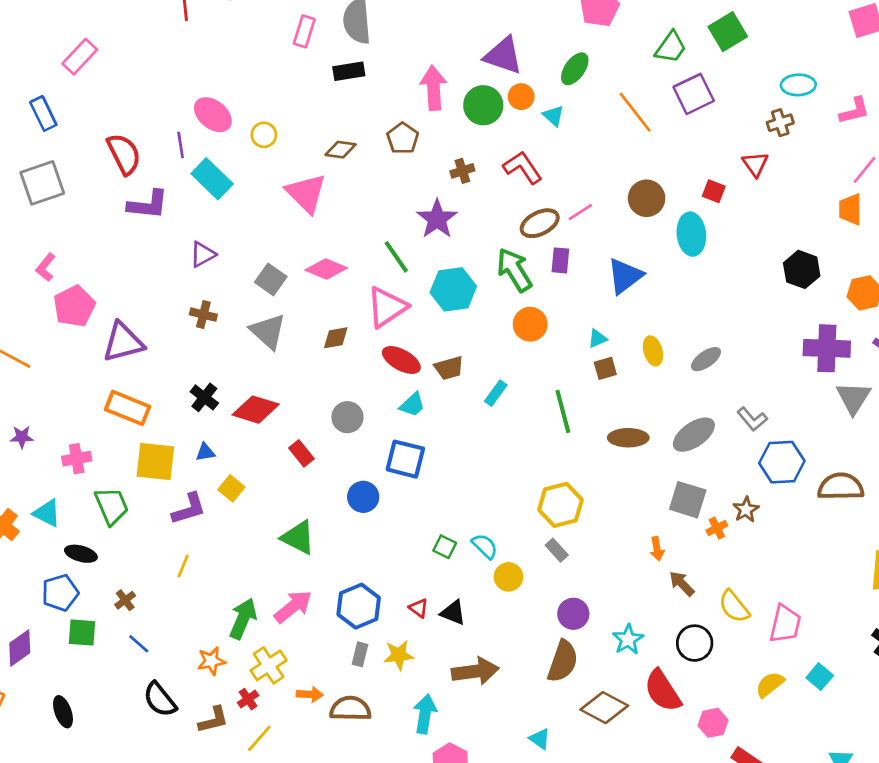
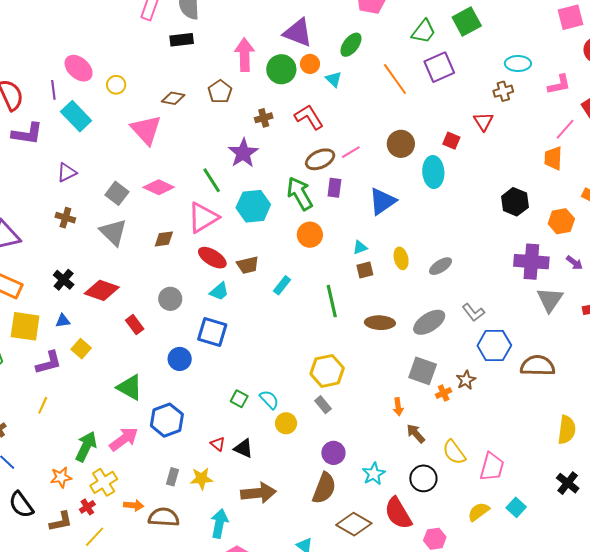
blue hexagon: (359, 606) -> (167, 420), moved

